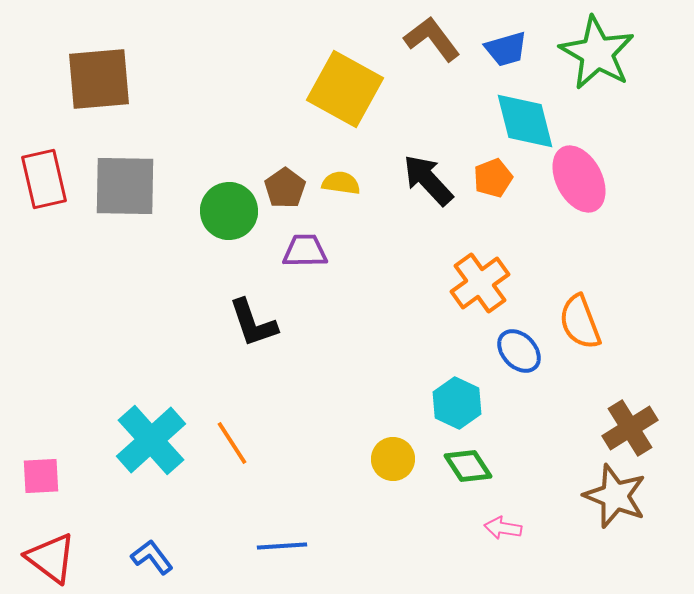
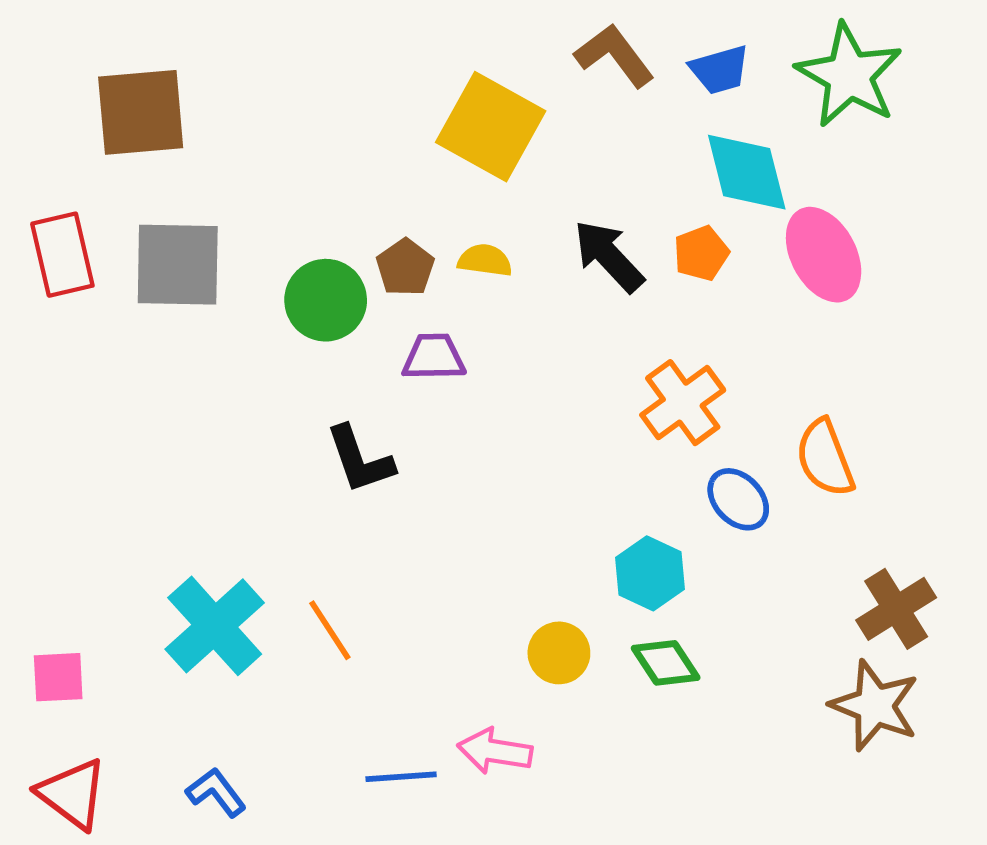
pink arrow: (503, 528) -> (495, 751), moved, size x1.4

